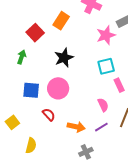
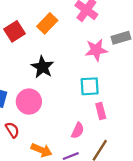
black star: (64, 58) -> (42, 67), turned -30
pink semicircle: (103, 105) -> (78, 131), turned 40

